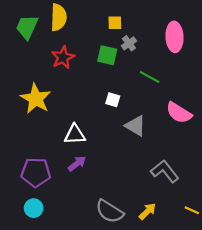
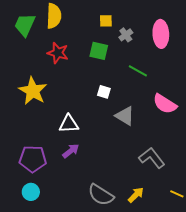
gray cross: (129, 43) -> (126, 35), moved
red star: (63, 57) -> (58, 53), turned -30

